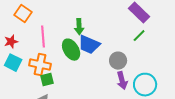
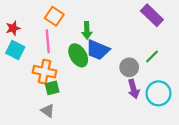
orange square: (23, 14) -> (54, 16), moved
green line: (139, 36) -> (152, 56), moved
red star: (11, 42) -> (13, 28), moved
cyan square: (13, 63) -> (15, 50), moved

